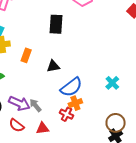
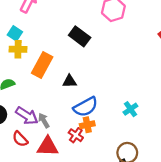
black rectangle: (56, 24) -> (80, 36), turned -66
orange rectangle: (26, 55) -> (42, 65), size x1.6
red triangle: (43, 128) -> (48, 146), size x1.5

